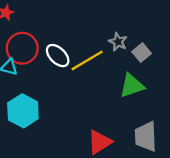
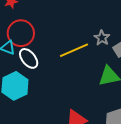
white ellipse: (58, 56) -> (29, 58), moved

